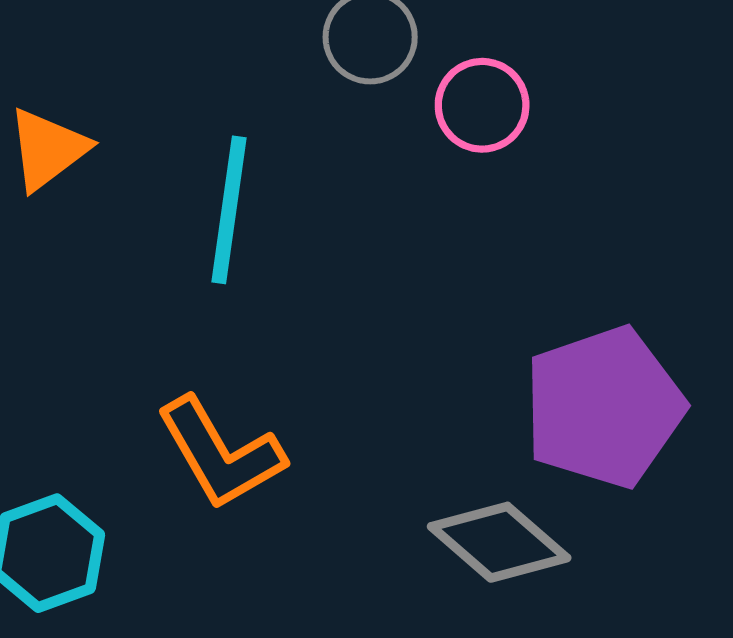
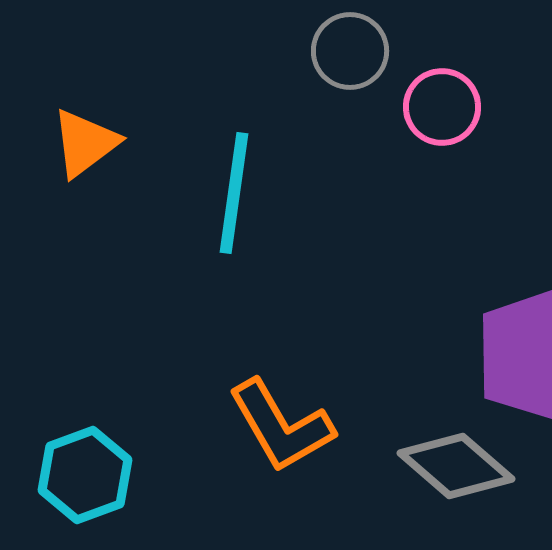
orange L-shape: (220, 453) -> (281, 426), moved

